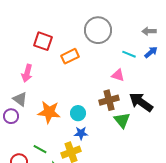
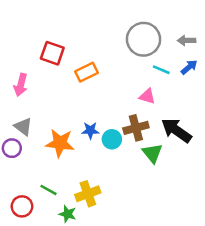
gray circle: (98, 30) -> (144, 39), moved
pink arrow: (27, 73) -> (21, 85), moved
cyan circle: (78, 113) -> (112, 139), moved
blue star: (81, 133) -> (90, 130), moved

